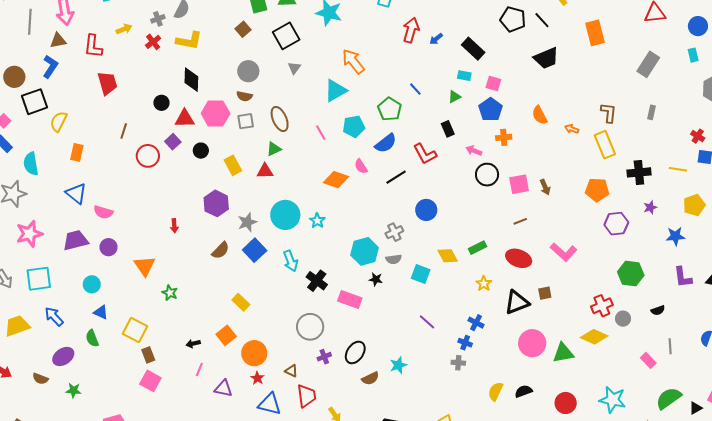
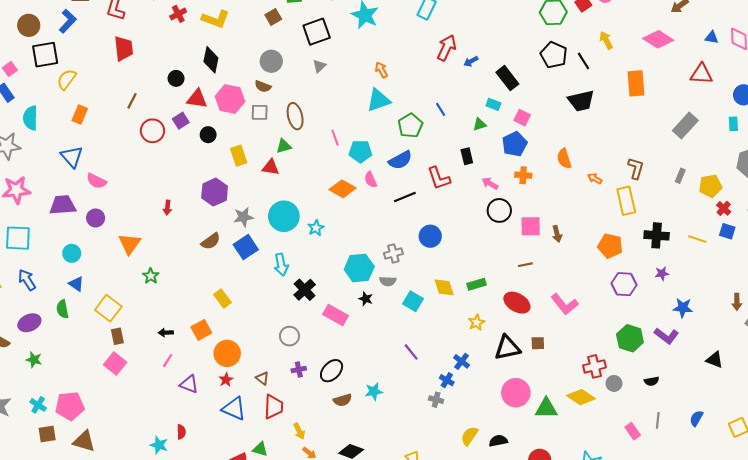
orange arrow: (353, 61) -> (381, 70), size x0.6
cyan triangle: (335, 91) -> (378, 100), moved
cyan pentagon: (354, 126) -> (360, 151), moved
yellow pentagon: (694, 205) -> (710, 186), moved
purple L-shape: (683, 277) -> (666, 336), moved, turned -55
gray circle: (310, 327) -> (289, 336), size x0.7

